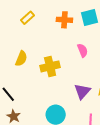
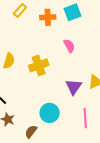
yellow rectangle: (27, 18) -> (20, 10), moved

